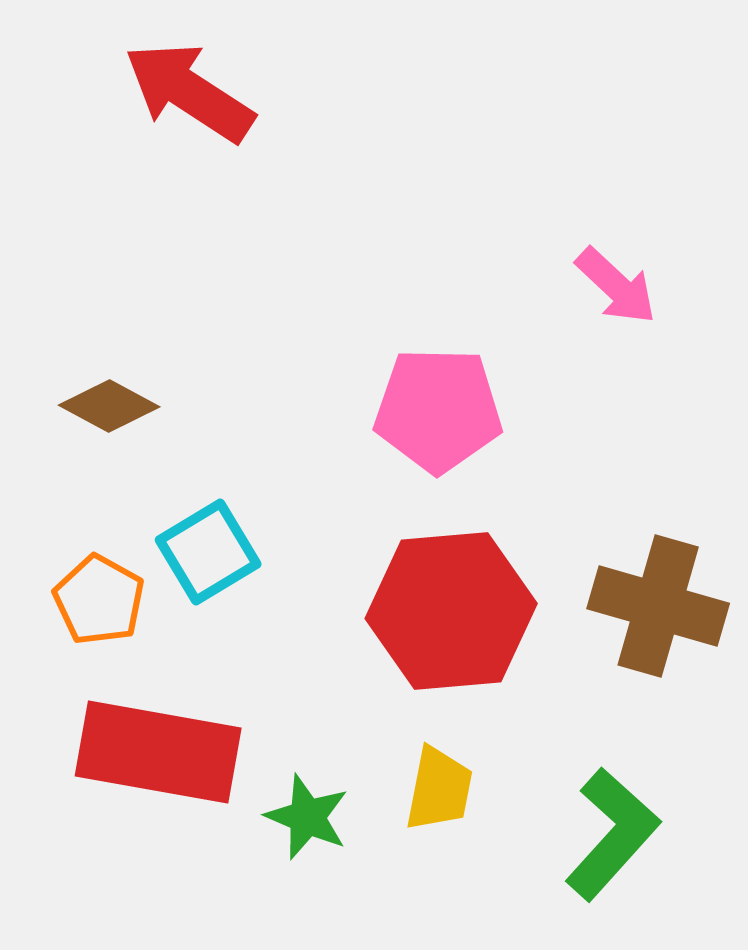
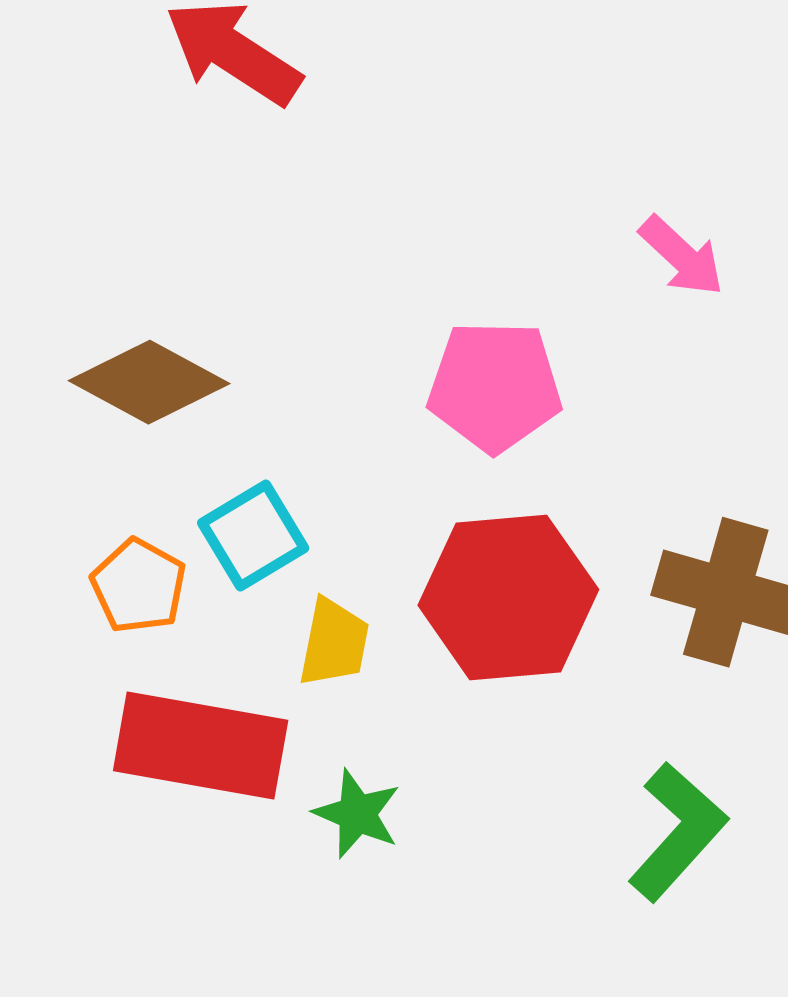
brown diamond: (109, 406) -> (149, 382), size x1.5
yellow trapezoid: (439, 789) -> (334, 643), moved

